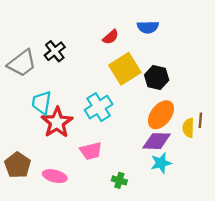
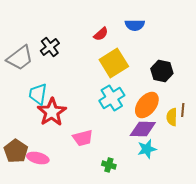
black hexagon: (157, 78) -> (162, 71), moved
cyan cross: (99, 107) -> (112, 98), moved
pink ellipse: (55, 176) -> (38, 158), moved

